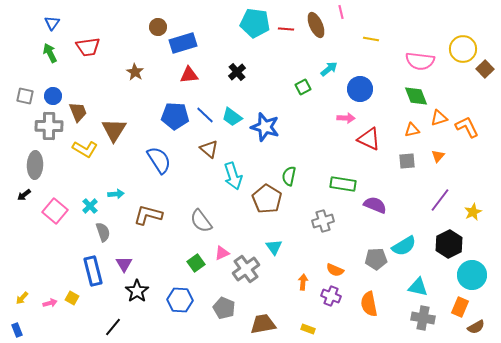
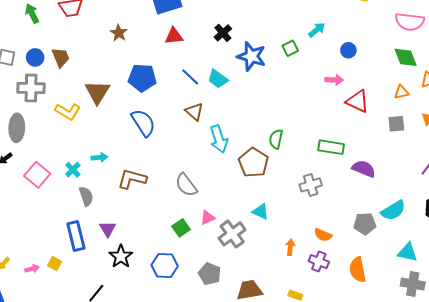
blue circle: (360, 89) -> (348, 50), size x0.6
brown trapezoid: (78, 112) -> (61, 57), moved
blue pentagon: (175, 116) -> (142, 78), moved
blue star: (265, 127) -> (251, 56), moved
cyan triangle: (274, 247) -> (261, 212), turned -30

